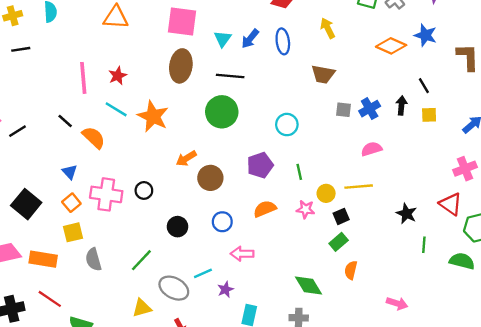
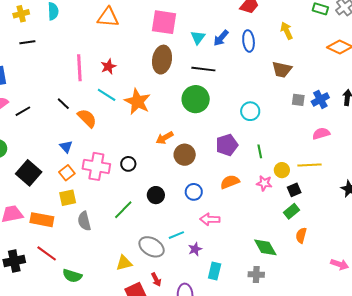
green line: (141, 260) -> (123, 210), moved

